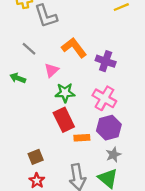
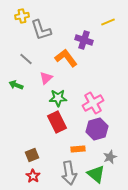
purple cross: (106, 61) -> (84, 40), moved
pink cross: (104, 98) -> (93, 103), turned 30
orange rectangle: (82, 138) -> (78, 149), moved
gray star: (113, 155) -> (110, 157), moved

